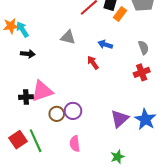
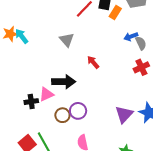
gray triangle: (68, 37) -> (67, 40), turned 42
blue arrow: (105, 44) -> (131, 36), moved, turned -32
black arrow: (28, 54) -> (64, 82), moved, size x1.6
pink triangle: (42, 91) -> (46, 94), size x0.7

